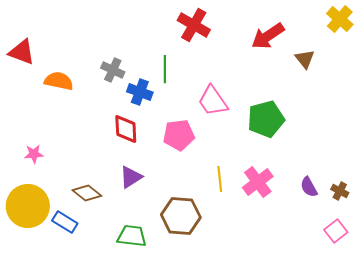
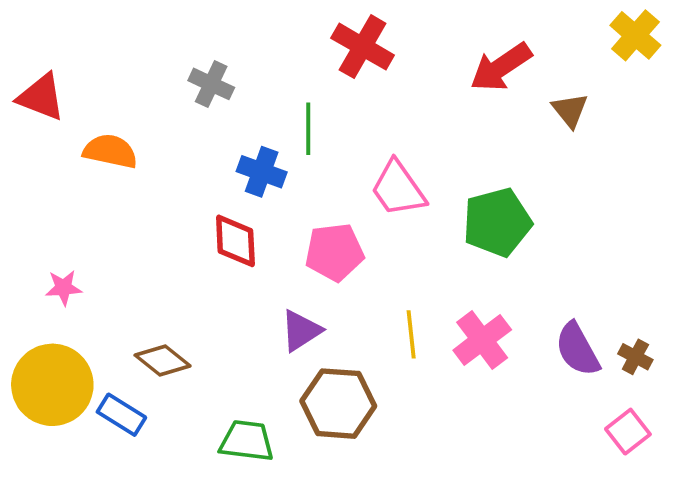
gray cross: (113, 70) -> (211, 84), moved
purple triangle: (131, 177) -> (301, 331), moved
purple semicircle: (309, 187) -> (577, 349), size x1.4

